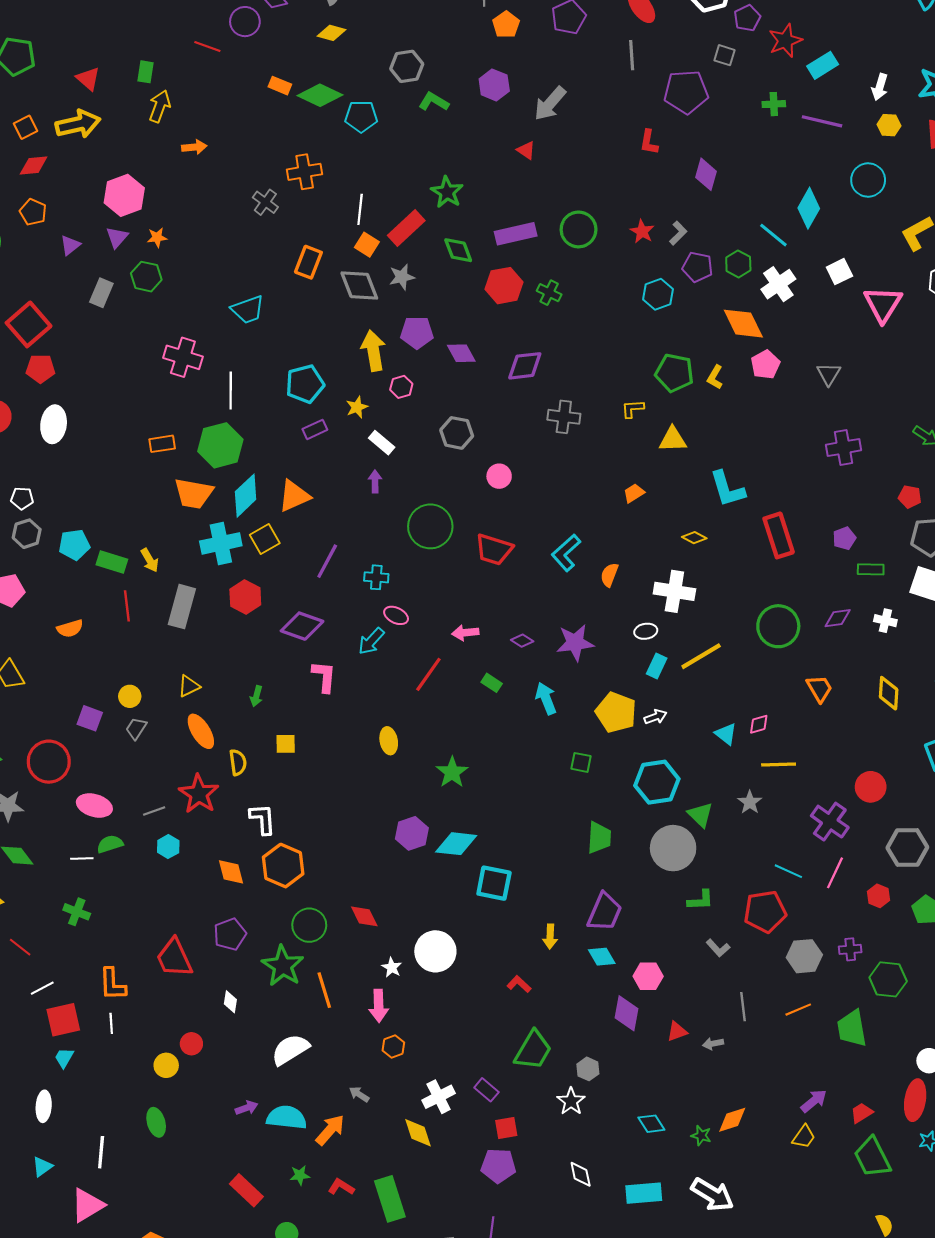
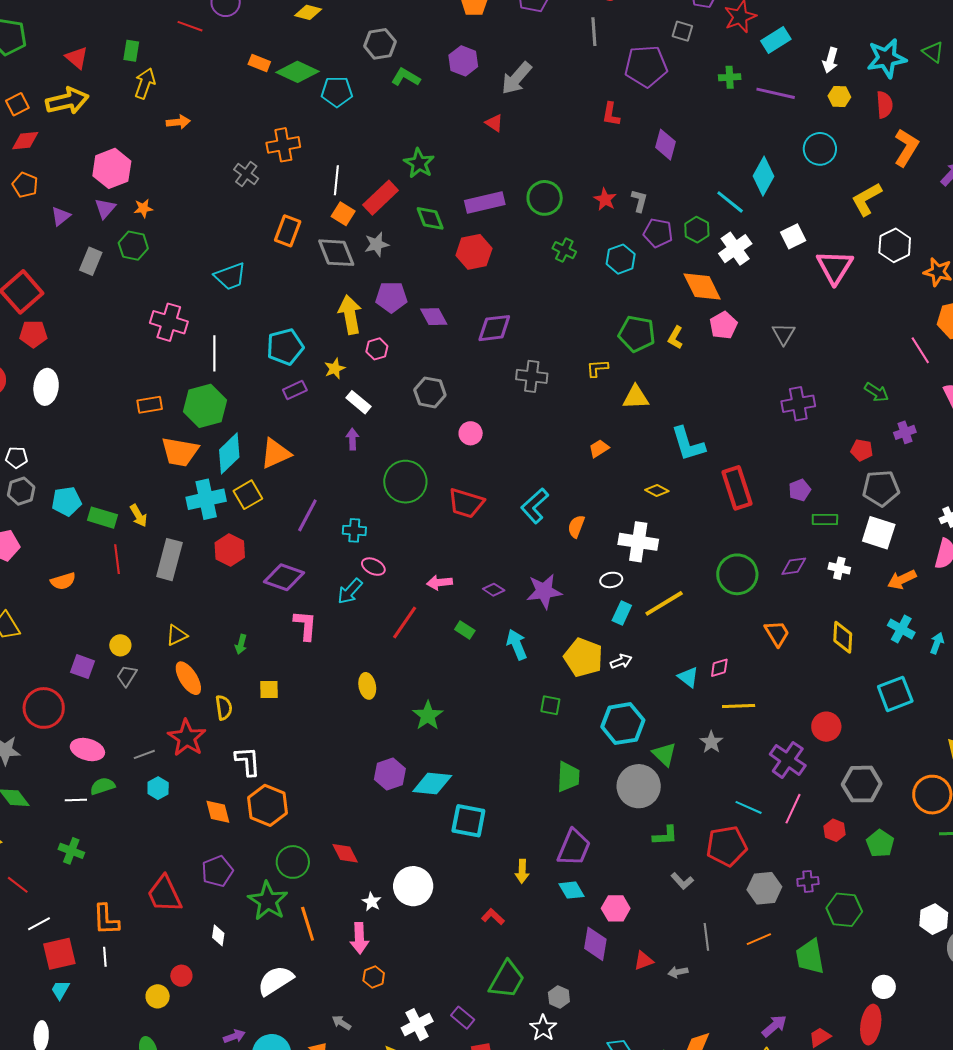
gray L-shape: (678, 233) -> (639, 201), turned -30
green cross: (549, 293) -> (564, 250), moved

